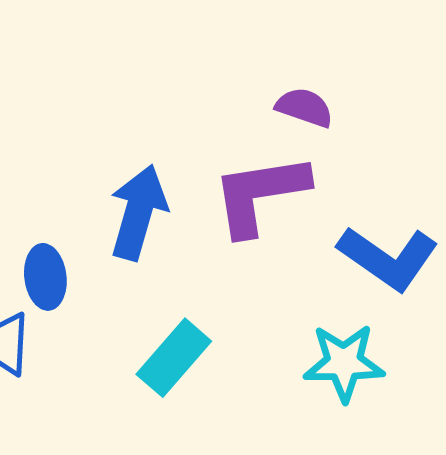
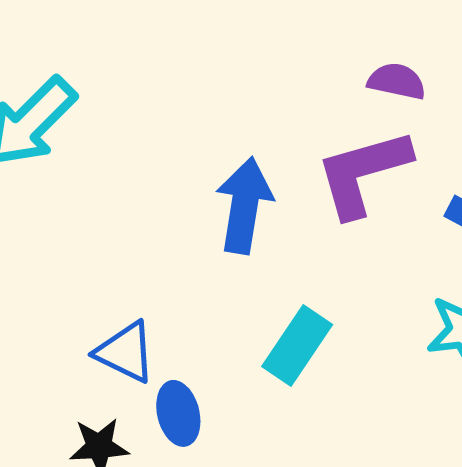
blue ellipse: (45, 277) -> (178, 413), moved

